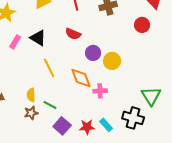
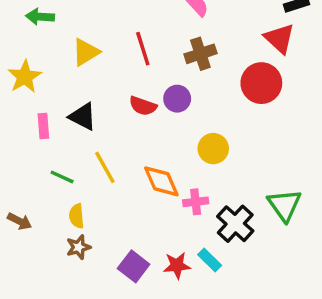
red circle: (142, 25) -> (261, 83), size x1.5
pink rectangle: (15, 42) -> (43, 126), turned -32
purple circle: (93, 53) -> (177, 99), moved
green line: (50, 105) -> (62, 177), moved
black cross: (133, 118) -> (235, 224), moved, turned 30

